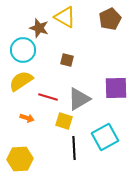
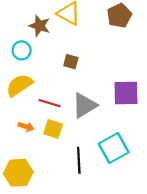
cyan circle: (23, 50) -> (22, 50), size x0.7
yellow square: (64, 121) -> (53, 129), moved

